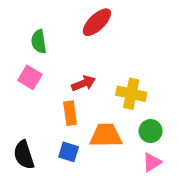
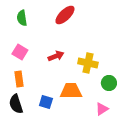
green semicircle: (39, 42) -> (22, 18), moved
orange rectangle: (70, 113) -> (19, 79), moved
green circle: (151, 131) -> (109, 83), moved

